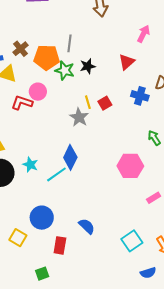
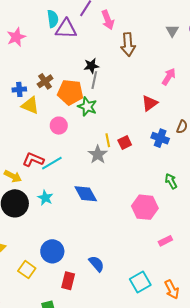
black star: (88, 66) -> (91, 66), moved
red L-shape: (22, 103) -> (33, 160), moved
blue diamond: (70, 157) -> (86, 194), turned -60
cyan line: (56, 174) -> (52, 163), moved

